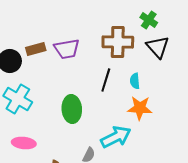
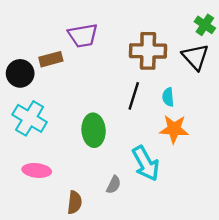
green cross: (149, 20) -> (205, 25), moved
purple trapezoid: (67, 49) -> (83, 36), moved
cyan arrow: (116, 137) -> (146, 163), turned 88

